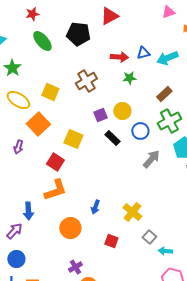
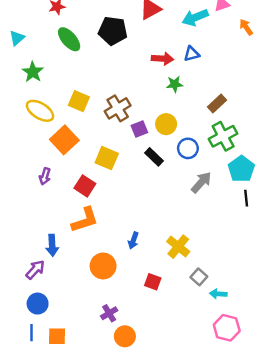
cyan arrow: (167, 58) -> (195, 17), moved
brown cross: (86, 81) -> (118, 108), moved
purple arrow: (18, 147) -> (45, 176), moved

